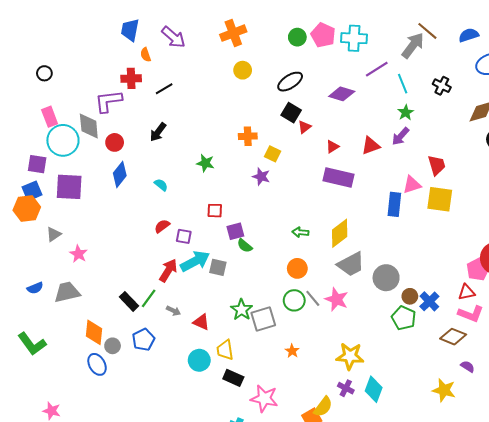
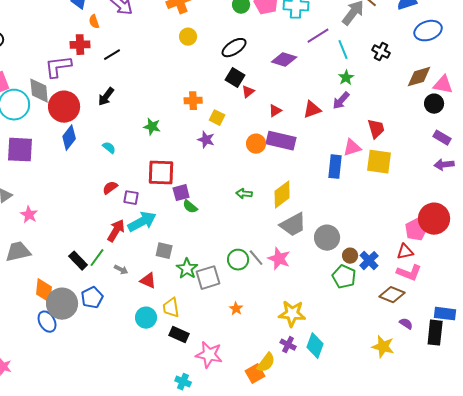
red circle: (115, 142) -> (64, 107), size x1.8
red square: (215, 211) -> (161, 173), size x1.8
gray square: (218, 267) -> (164, 251), moved
orange circle: (297, 268) -> (256, 144), moved
gray circle: (113, 346) -> (62, 304), size x2.0

